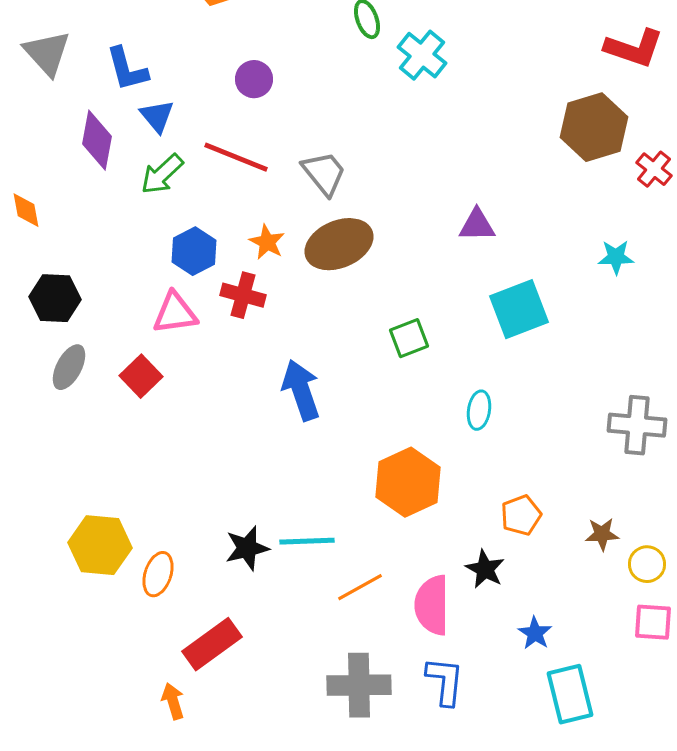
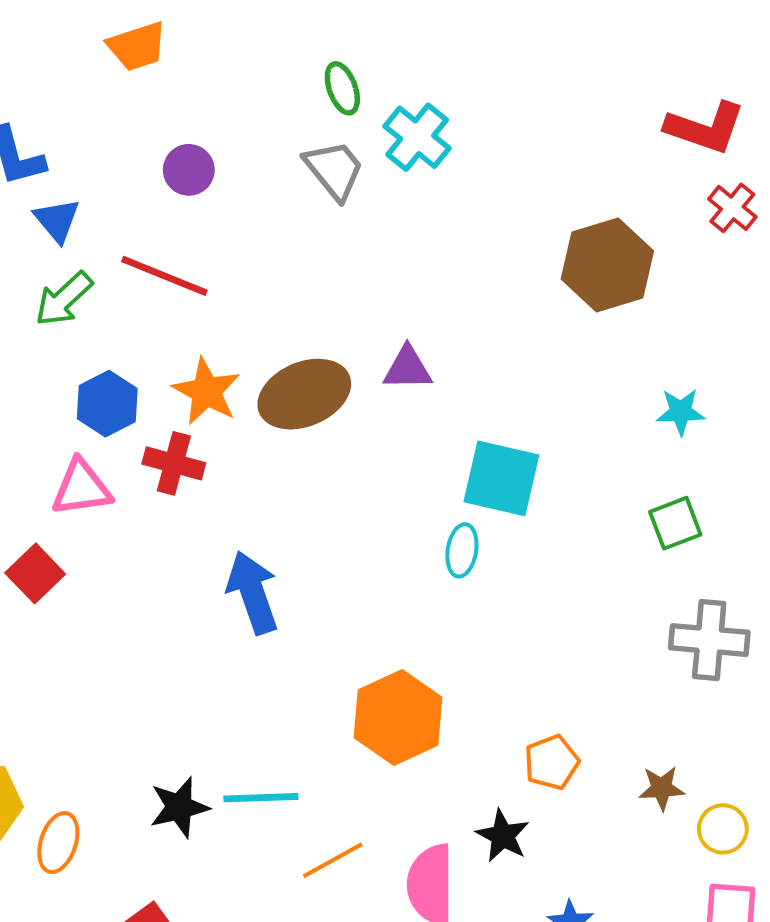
brown hexagon: (594, 127) -> (607, 265), moved
red cross: (654, 169) -> (732, 208), moved
gray trapezoid: (324, 173) -> (334, 170), moved
purple triangle: (477, 225) -> (408, 368), moved
orange star: (267, 242) -> (206, 391), size x1.4
cyan square: (519, 309) -> (501, 478), moved, turned 34
green square: (409, 338) -> (675, 523), moved
cyan ellipse: (479, 410) -> (462, 550), moved

